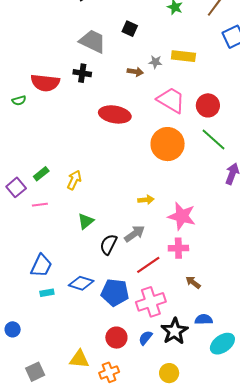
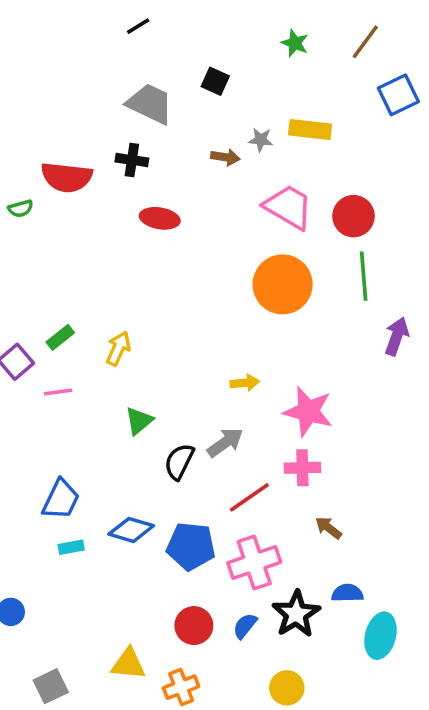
red ellipse: (115, 114) -> (160, 218), moved, size x0.7
green line: (214, 140) -> (364, 276), turned 44
cyan ellipse: (222, 344) -> (381, 636), turned -40

